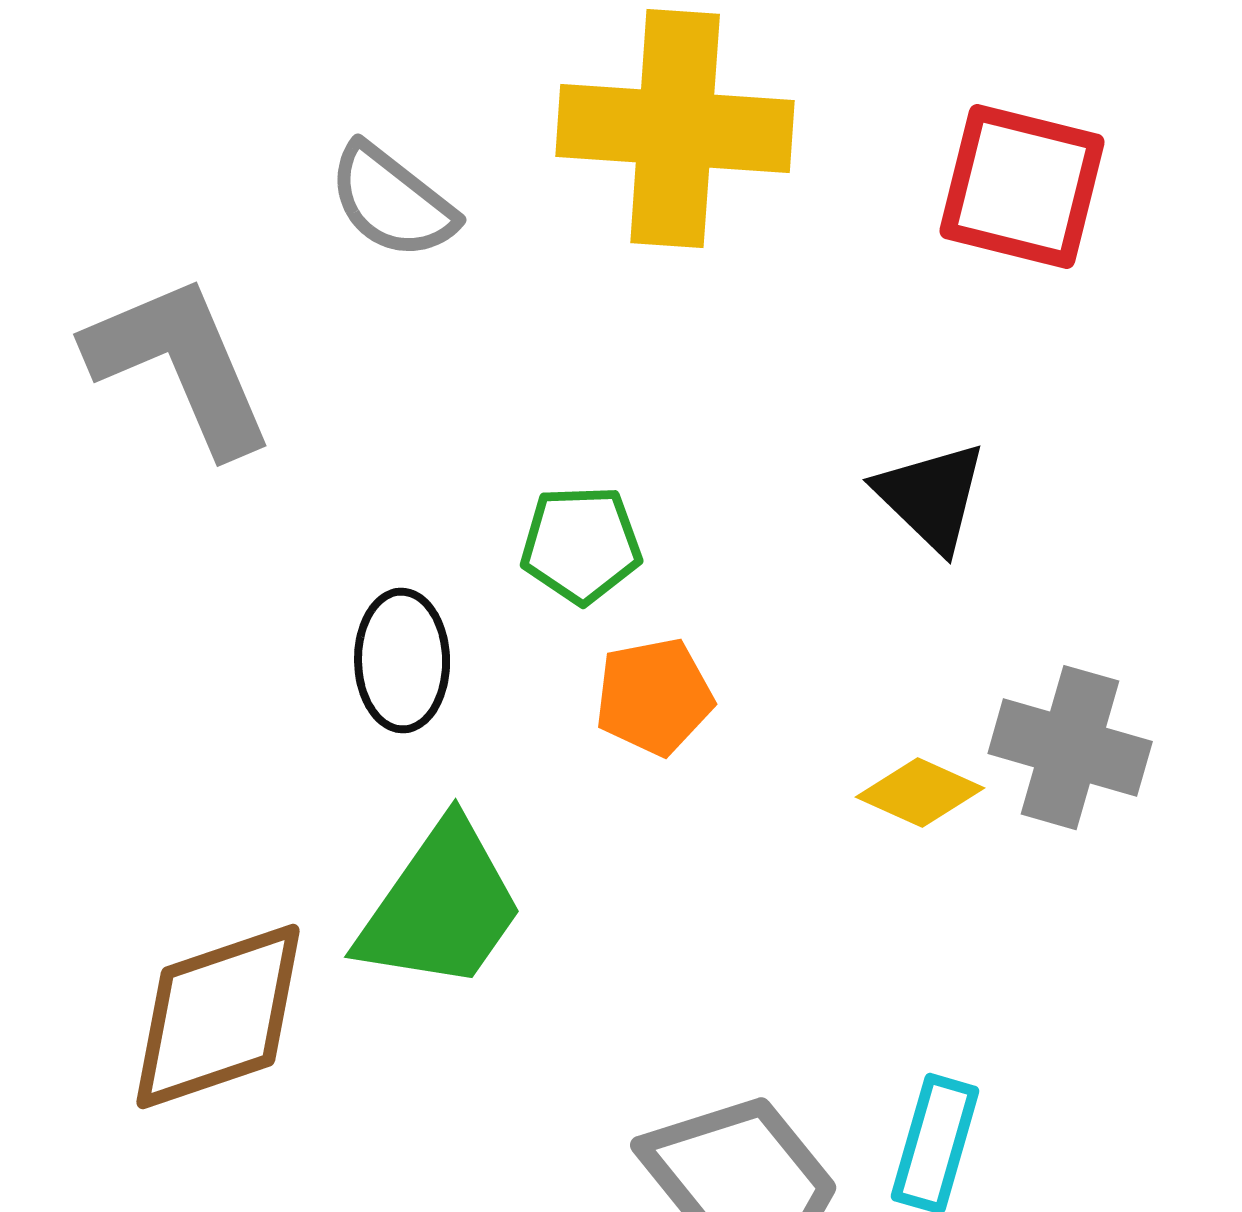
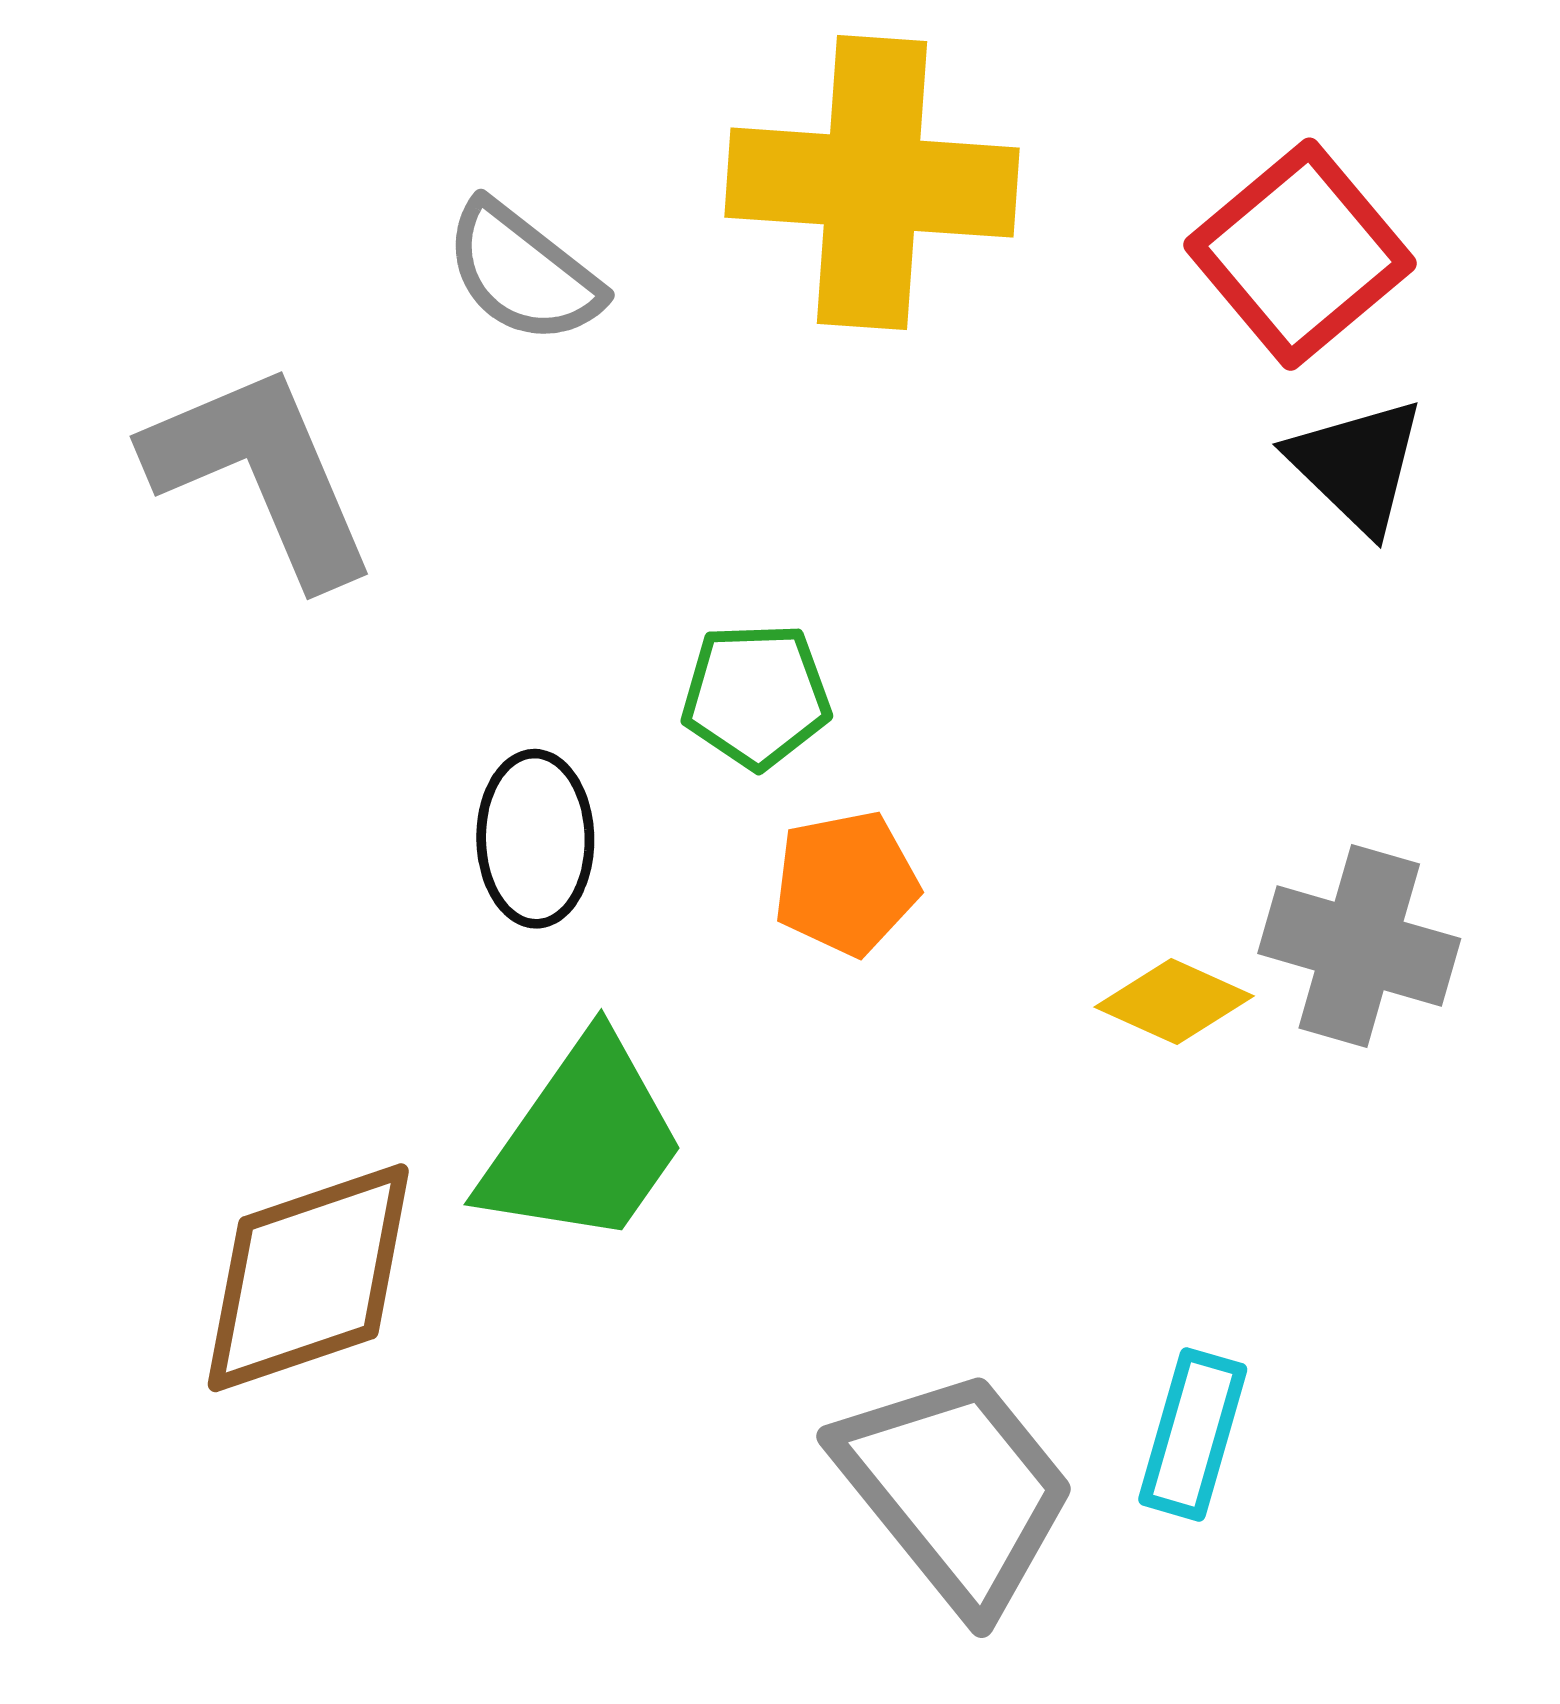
red square: (1022, 187) -> (1300, 254), turned 36
black triangle: (931, 497) -> (1357, 465), moved

